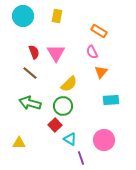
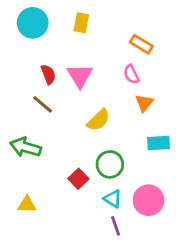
green arrow: (30, 103) -> (25, 147), moved
green circle: (63, 106) -> (110, 164), moved
cyan triangle: (70, 139) -> (113, 199), moved

